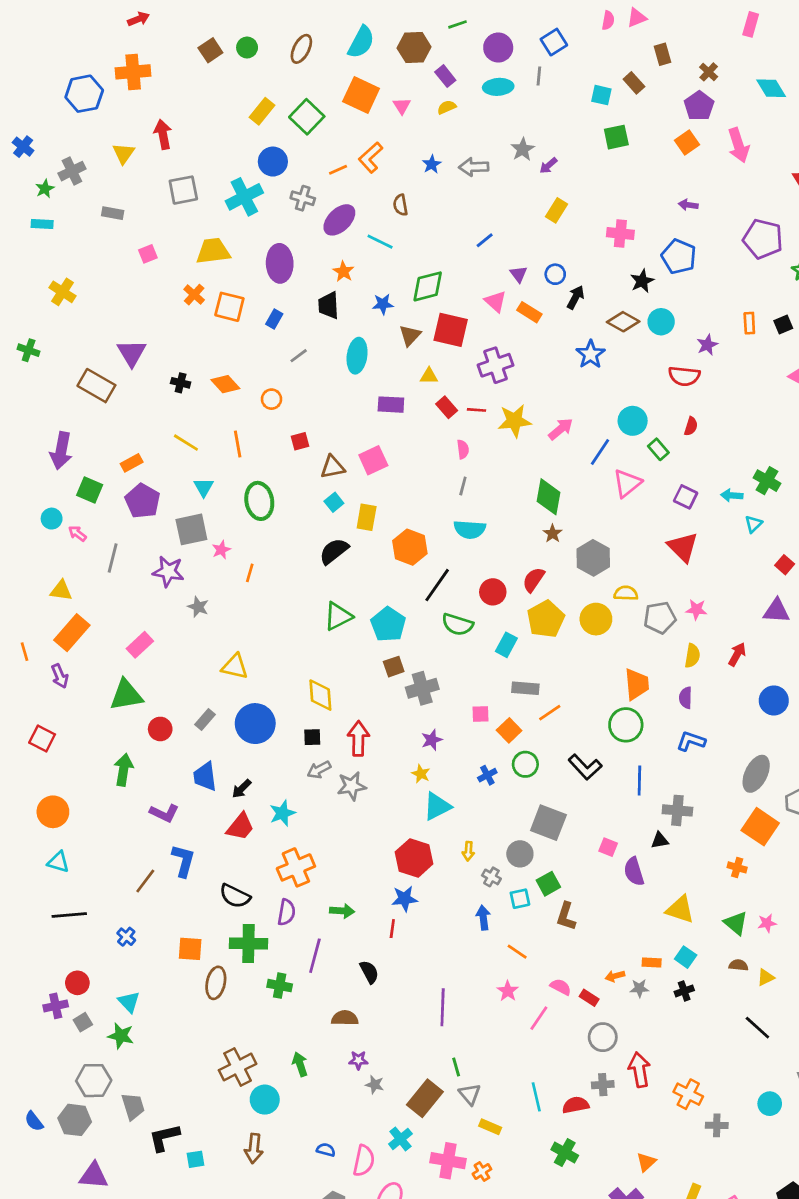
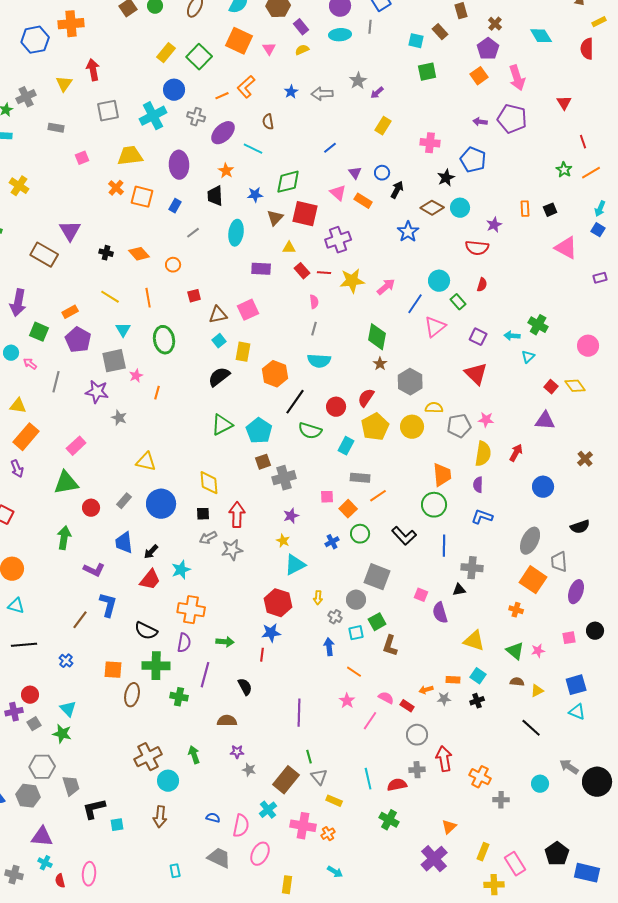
purple pentagon: (763, 239) -> (512, 119), moved
yellow semicircle: (692, 656) -> (483, 454), size x1.4
orange cross: (296, 867) -> (191, 610), turned 32

